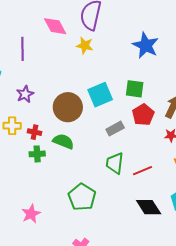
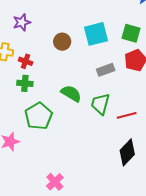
brown circle: (68, 107) -> (62, 42), size x0.6
green semicircle: (63, 141) -> (71, 93), moved
green pentagon: (82, 197) -> (39, 116), moved
black diamond: (149, 207) -> (127, 152), turned 68

